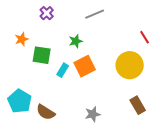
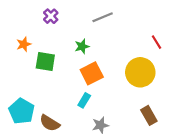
cyan rectangle: (63, 70) -> (84, 100), moved

